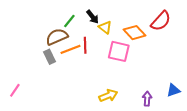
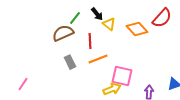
orange line: (70, 49) -> (98, 59), moved
pink square: (119, 51) -> (122, 76), moved
gray rectangle: (49, 57) -> (70, 62), moved

